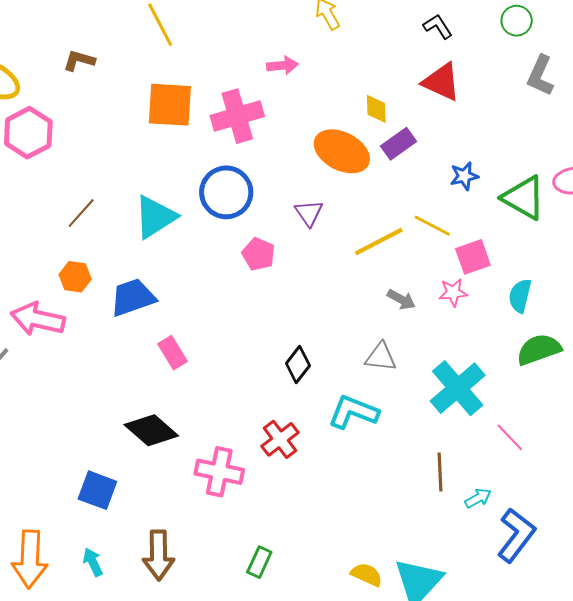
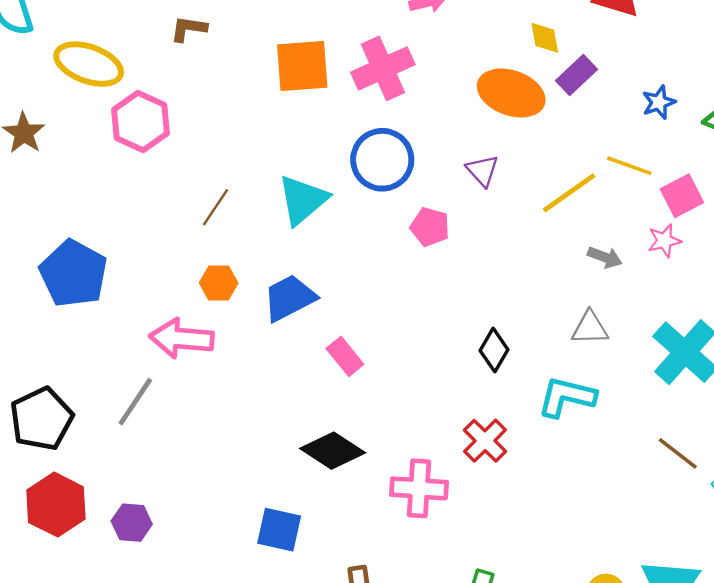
brown line: (440, 472) -> (678, 453), turned -42

